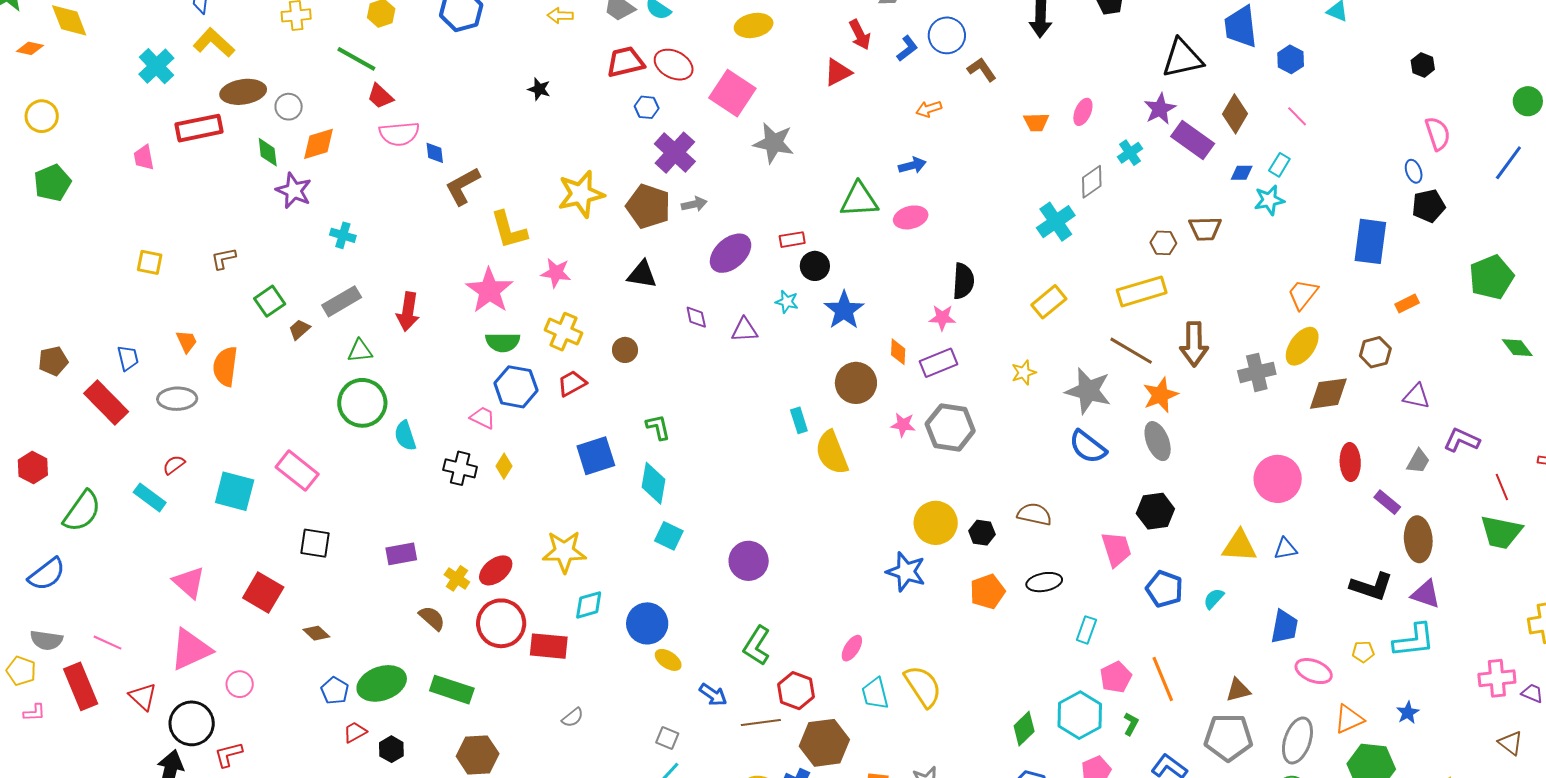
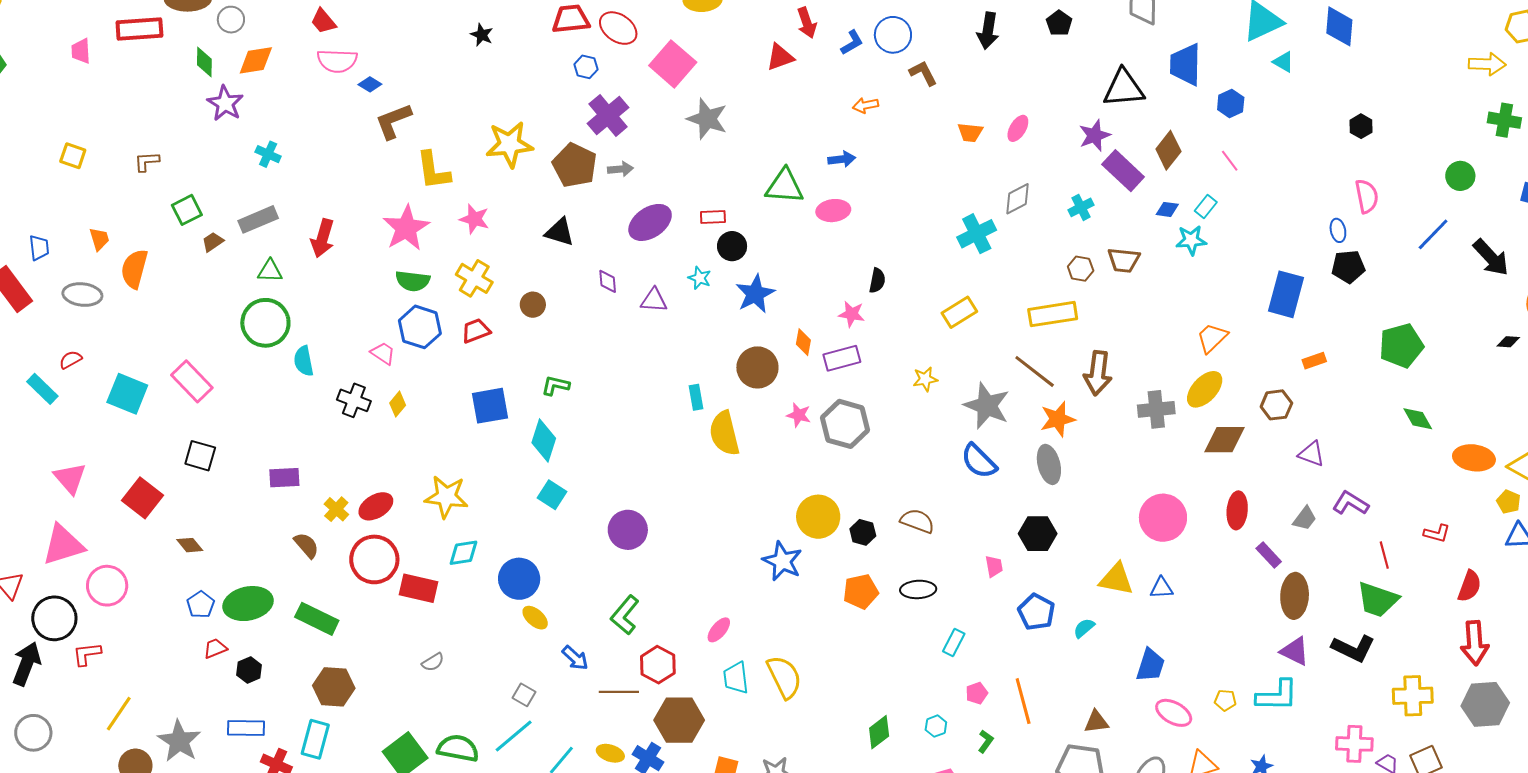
blue diamond: (435, 153) -> (370, 84), turned -60
cyan cross: (1130, 153) -> (1081, 207), moved
black semicircle: (963, 281) -> (877, 281), size x0.7
green L-shape: (658, 427) -> (555, 385), turned -72
pink trapezoid: (1116, 549) -> (994, 566), size x0.6
black L-shape: (1371, 586) -> (1353, 648), moved
pink pentagon: (1116, 677) -> (977, 693), size x0.7
pink circle: (240, 684) -> (107, 586), size x1.5
cyan hexagon: (1080, 715) -> (936, 726), size x0.5

